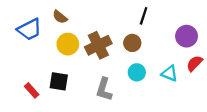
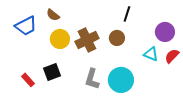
cyan circle: (137, 72) -> (121, 80), moved, size x1.6
cyan triangle: (170, 73) -> (151, 54), moved
black square: (59, 81) -> (52, 72), turned -30

